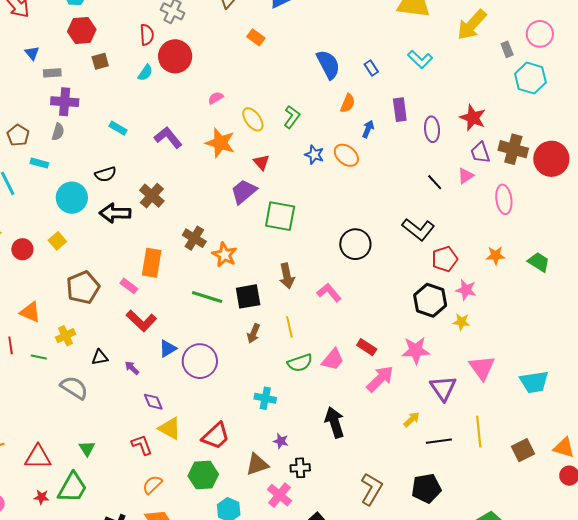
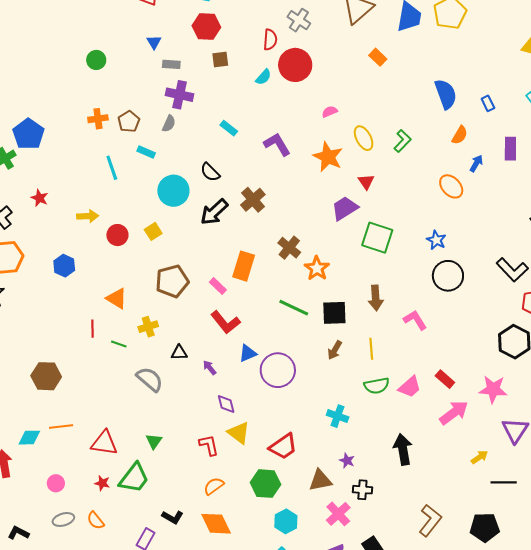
blue star: (314, 155) -> (436, 240), moved
black semicircle: (106, 174) -> (210, 172), turned 55
black arrow: (115, 213) -> (214, 212), turned -52

